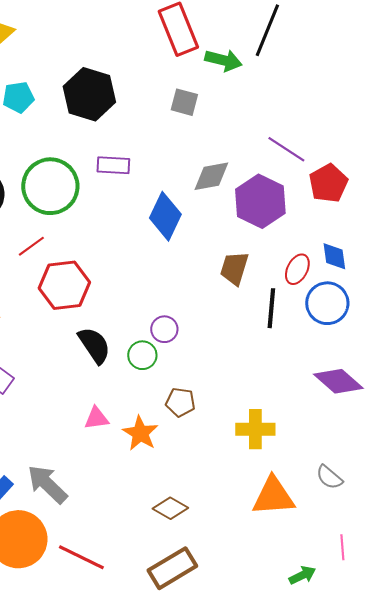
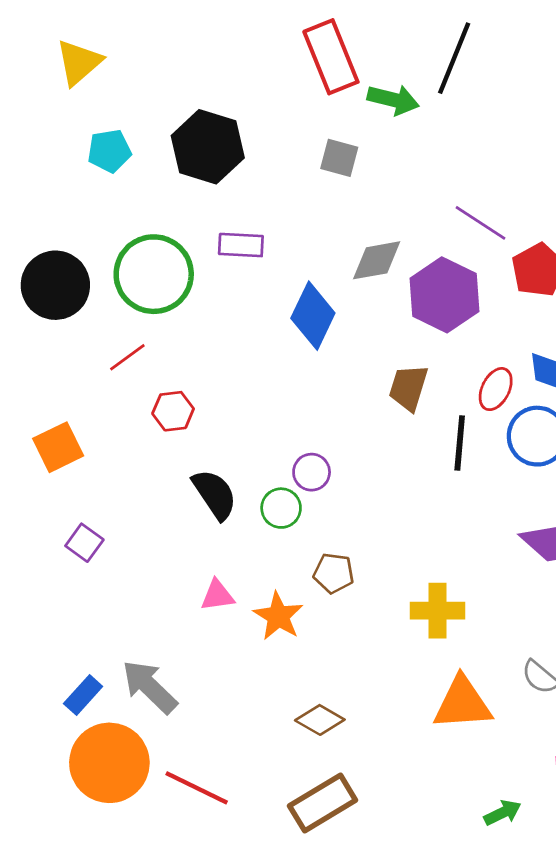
red hexagon: (64, 285) -> (173, 411), size x0.6

